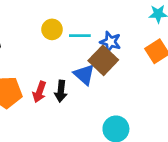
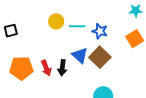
brown square: (103, 60) -> (100, 57), moved
red arrow: (39, 92) -> (46, 68), turned -42

